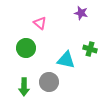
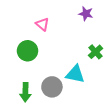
green cross: (90, 49) -> (95, 52), turned 32
cyan triangle: (66, 60) -> (75, 74), moved

